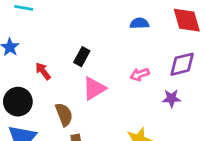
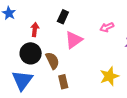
red arrow: (43, 71) -> (35, 29), turned 48
black circle: (18, 102) -> (31, 53), moved

